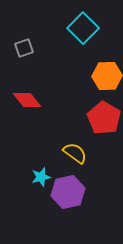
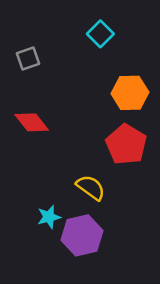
cyan square: (83, 28) -> (100, 34), size x0.7

